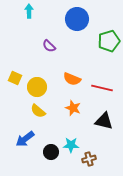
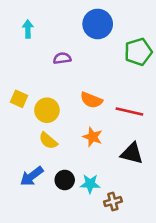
cyan arrow: (29, 11) -> (28, 29), moved
purple semicircle: (49, 46) -> (62, 58), turned 128
black circle: (51, 152) -> (65, 180), moved

